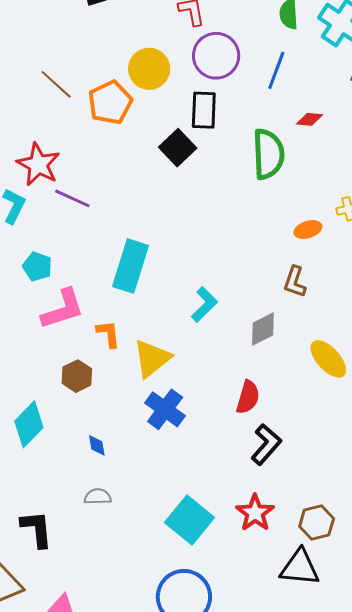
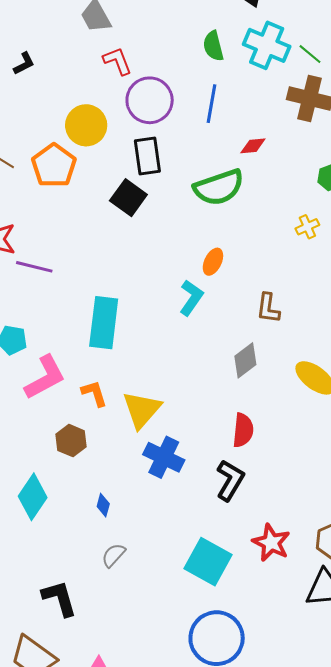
green semicircle: (268, 154) -> (219, 187), turned 84
orange ellipse: (308, 229) -> (213, 262), moved, turned -36
cyan L-shape: (204, 304) -> (191, 298), moved
black L-shape: (266, 444) -> (230, 480), moved
blue diamond: (97, 445) -> (103, 505), turned 35
gray semicircle: (98, 497) -> (113, 555), turned -36

